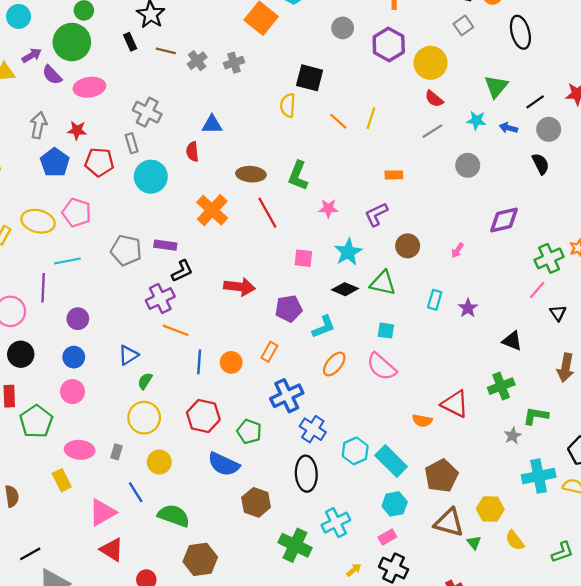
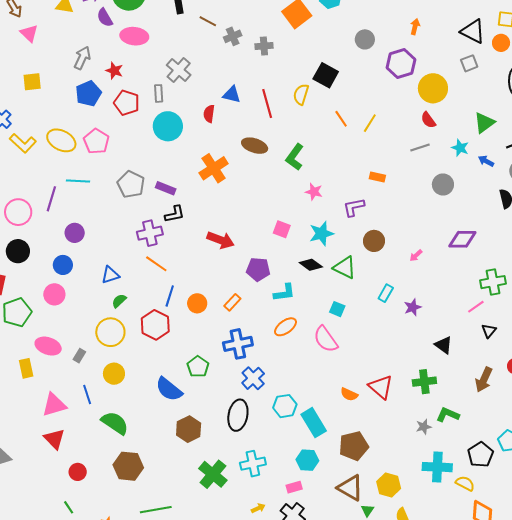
red line: (267, 213) -> (267, 104), moved
red hexagon: (203, 416) -> (155, 325), moved

